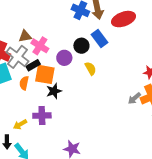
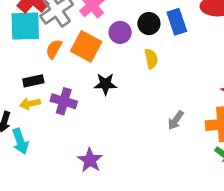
black rectangle: (33, 65) -> (33, 81), moved
black star: (54, 91) -> (105, 84), moved
gray arrow: (134, 98) -> (176, 120), moved, turned -32

